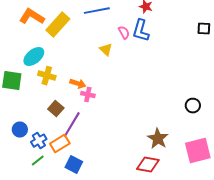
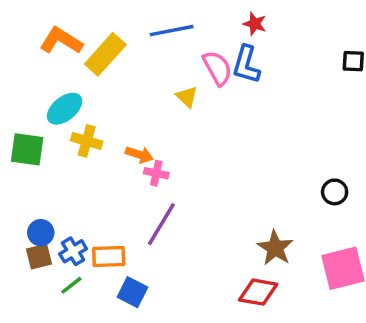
pink semicircle: (124, 33) -> (217, 68), size x1.5
brown square: (56, 109) -> (39, 256), moved, turned 35
purple line: (72, 125) -> (161, 224), moved
orange rectangle: (60, 144) -> (109, 256), turned 30

